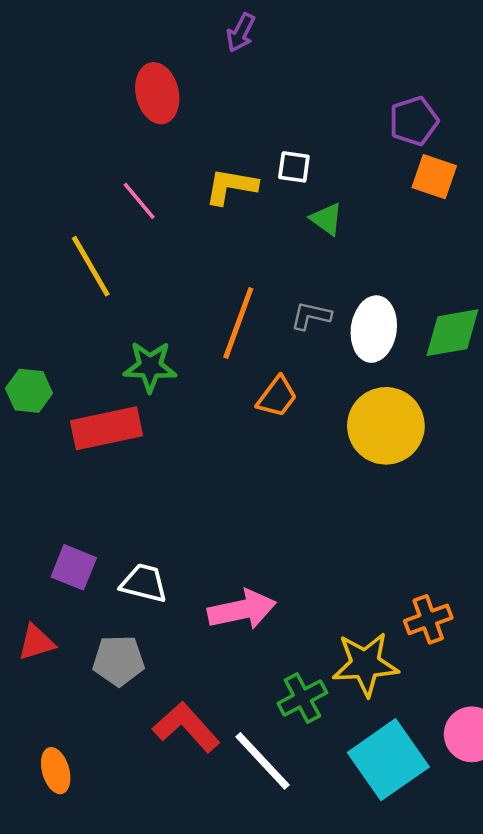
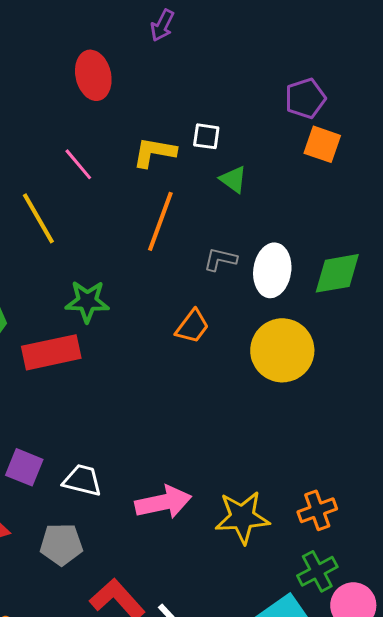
orange line: (238, 323) -> (160, 221), moved
yellow star: (365, 664) -> (242, 517), moved
green cross: (302, 698) -> (317, 571), moved

